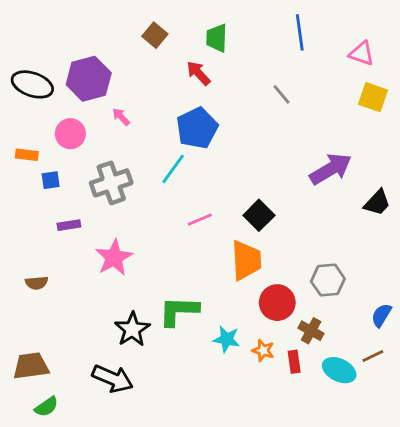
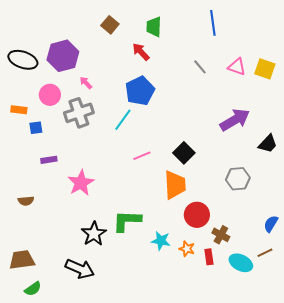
pink triangle: (362, 53) -> (237, 67), moved
gray cross: (111, 183) -> (79, 113), moved
gray hexagon: (328, 280) -> (238, 179), moved

